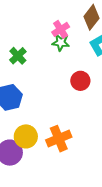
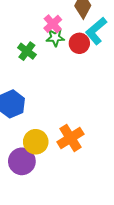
green cross: (18, 56) -> (27, 51), moved
red circle: (80, 81) -> (79, 43), moved

